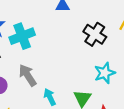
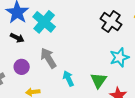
cyan cross: (22, 36) -> (44, 22), turned -30

